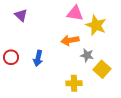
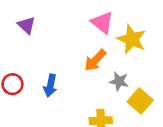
pink triangle: (75, 13) -> (102, 22), turned 30
orange arrow: (70, 40) -> (95, 60), turned -36

